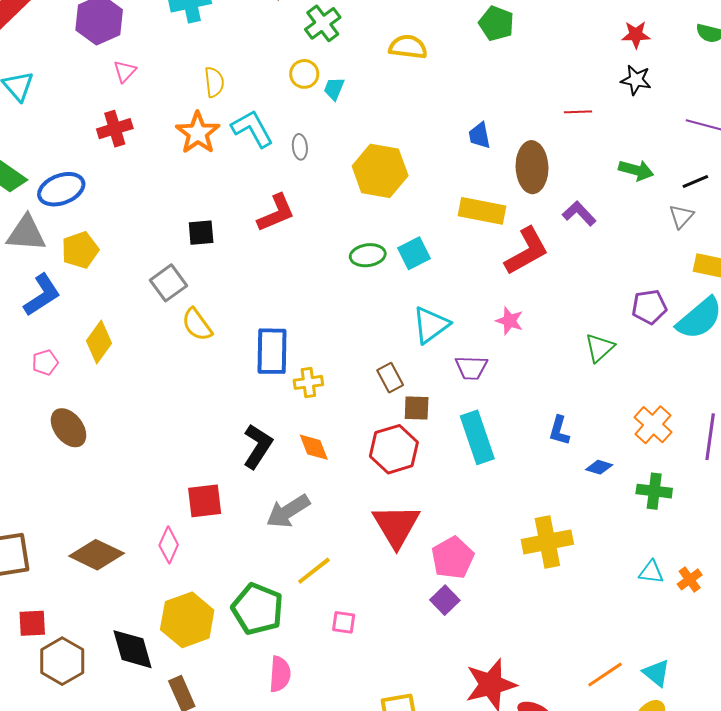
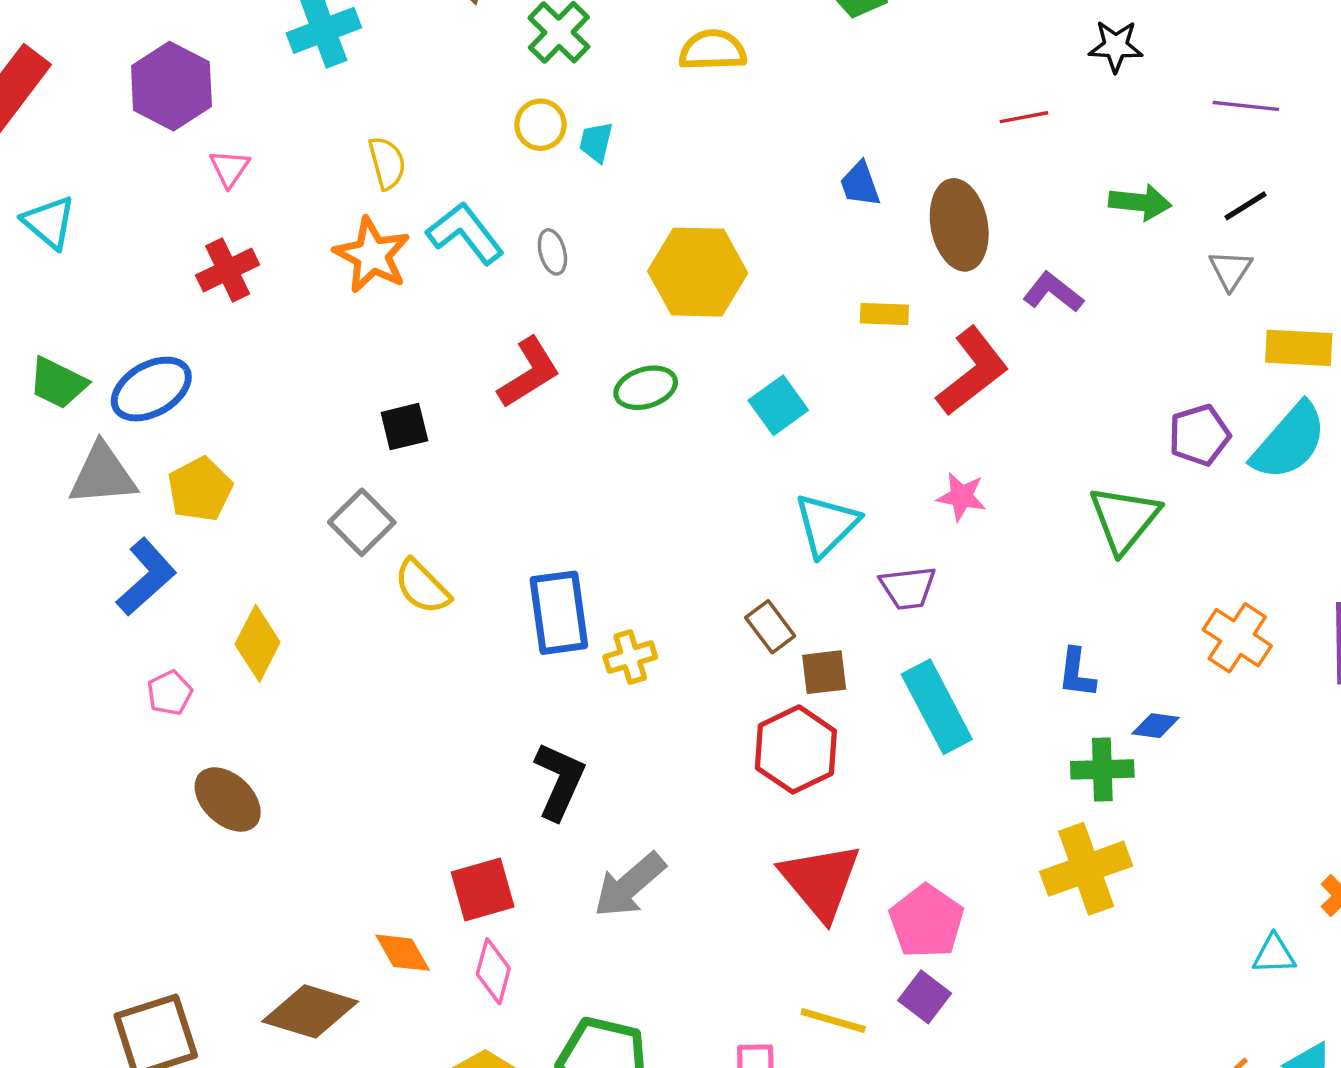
yellow rectangle: (482, 211) -> (884, 314), size x0.6
green ellipse: (368, 255) -> (646, 388), moved
green triangle: (600, 348) -> (1124, 519), size x1.4
orange diamond: (314, 447) -> (403, 953), moved
green cross: (654, 491) -> (1102, 769), moved
pink diamond: (169, 545) -> (493, 971), moved
yellow line: (314, 571) -> (833, 1021), moved, turned 63
cyan triangle: (651, 572) -> (1274, 954), moved

